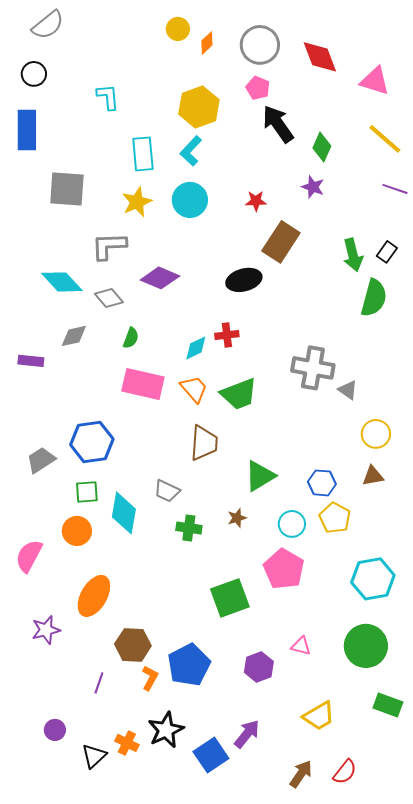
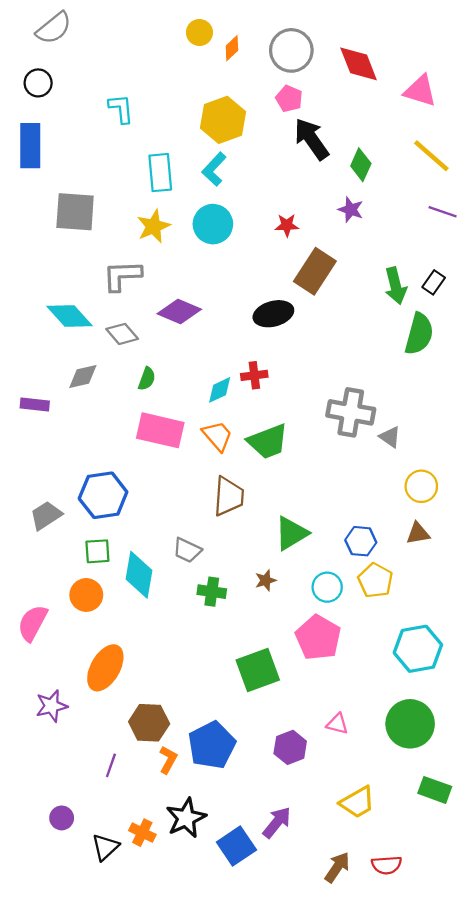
red semicircle: (345, 772) -> (387, 865), turned 48

